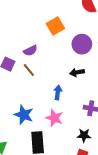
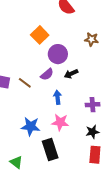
purple circle: (82, 44) -> (58, 54), moved
purple semicircle: (30, 51) -> (47, 74), moved

